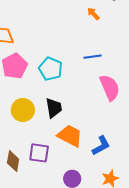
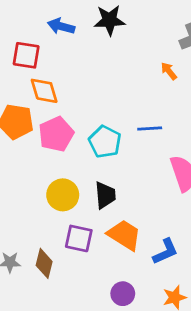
blue line: (93, 57) -> (150, 129), moved
purple square: (39, 153) -> (79, 238), moved

